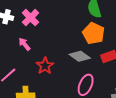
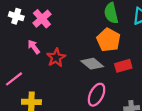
red star: (45, 66) -> (56, 58), moved

